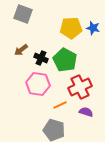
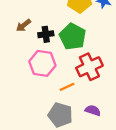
black cross: (41, 58) -> (46, 34), turned -32
purple semicircle: (86, 112) -> (93, 110), moved

